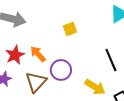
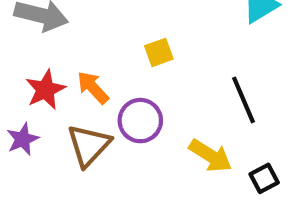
yellow square: (70, 29) -> (159, 52), moved

